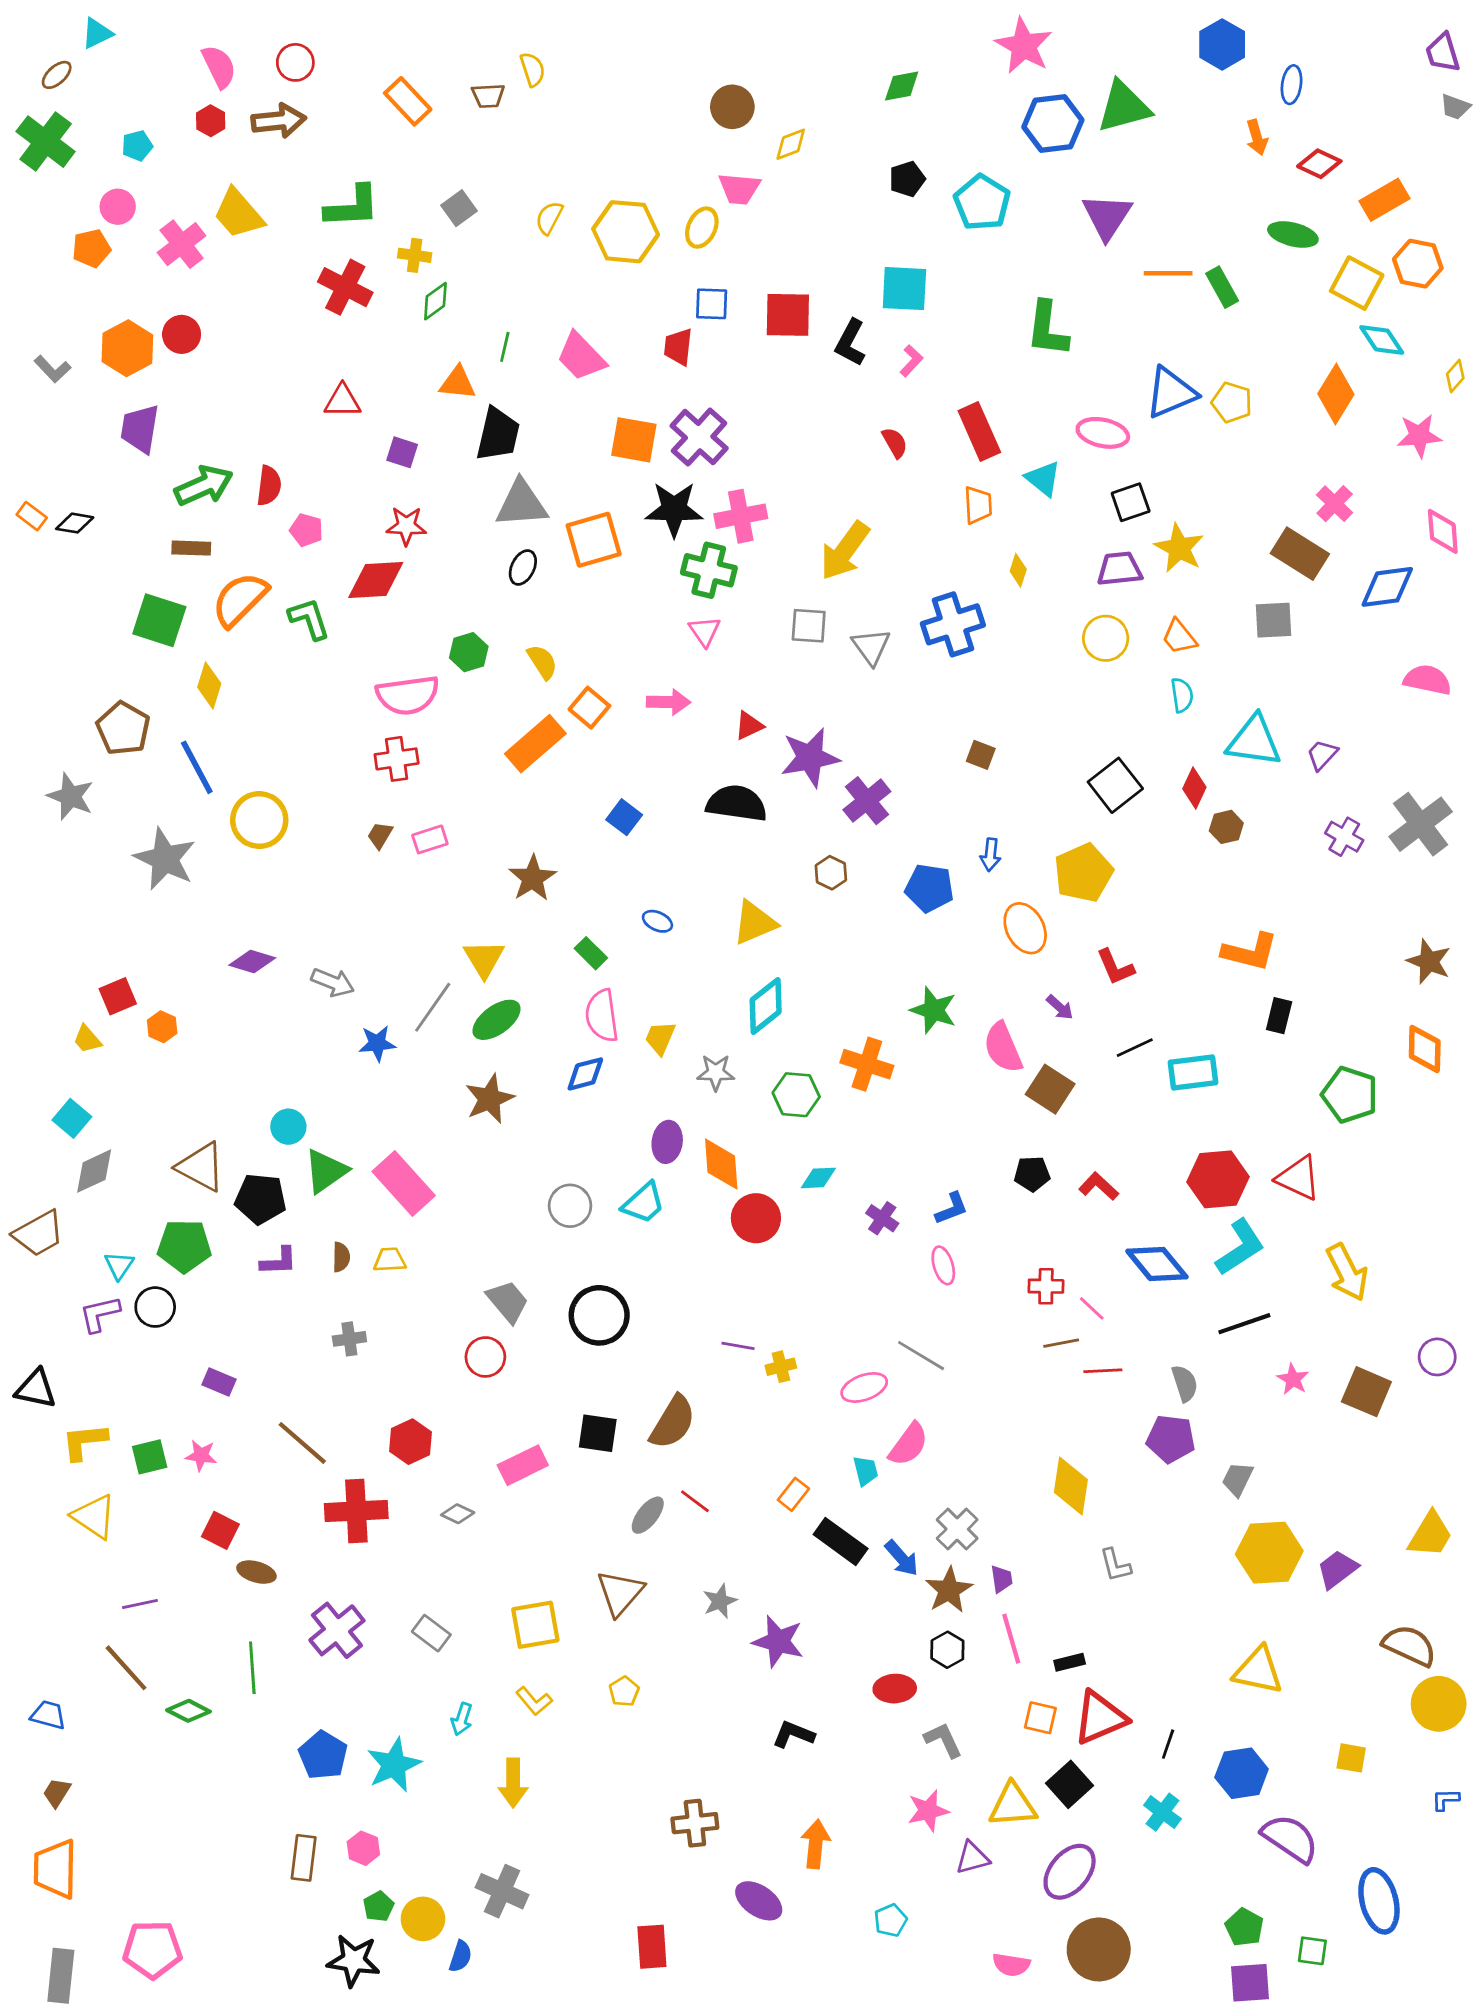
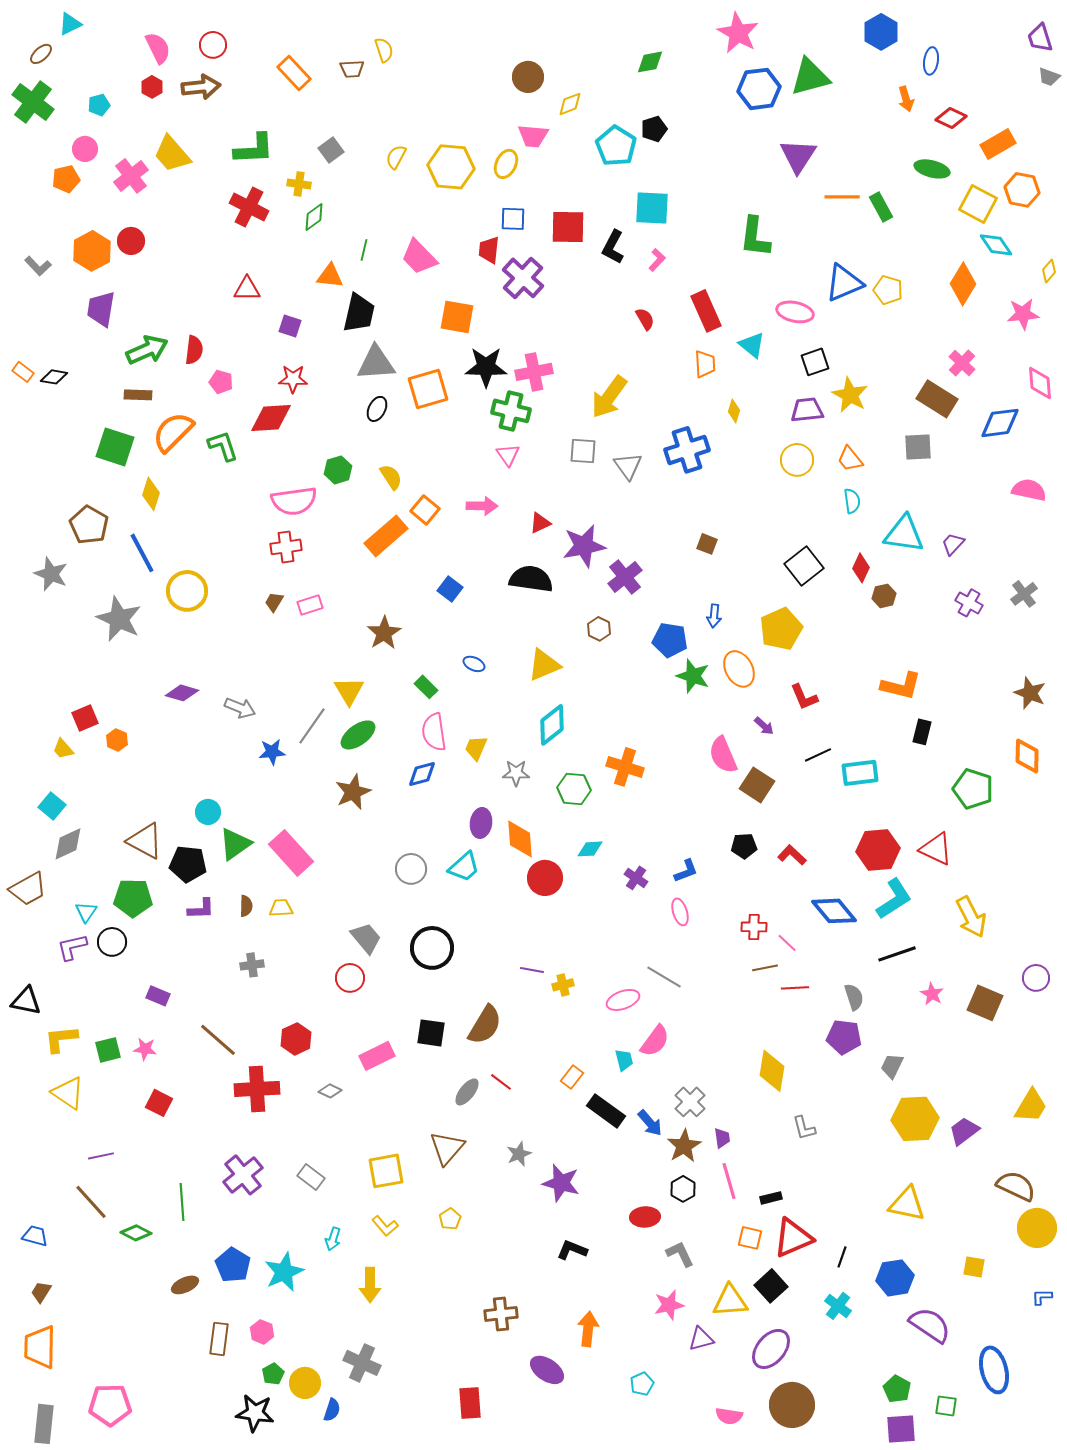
cyan pentagon: (982, 203) -> (616, 146), moved
purple cross: (699, 437) -> (523, 278), moved
gray cross: (1421, 824) -> (1024, 594), size x0.6
green star: (934, 1010) -> (693, 676), moved
brown ellipse: (256, 1572) -> (185, 1285), moved, turned -40

